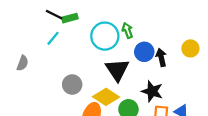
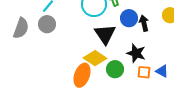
gray semicircle: (23, 63) -> (21, 28), size x1.5
gray circle: (72, 85) -> (47, 24), moved

